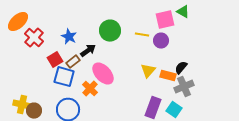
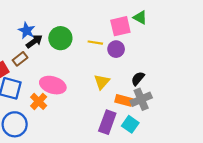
blue star: (69, 37) -> (27, 31), moved
black arrow: (88, 51) -> (34, 41), moved
brown rectangle: (73, 62) -> (20, 59), moved
pink ellipse: (103, 74) -> (53, 85), turned -30
orange rectangle: (168, 76) -> (124, 100), moved

